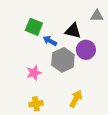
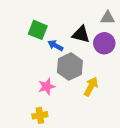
purple circle: (86, 50) -> (104, 43), moved
pink star: (34, 73) -> (47, 87), moved
yellow arrow: (76, 99) -> (91, 87), moved

